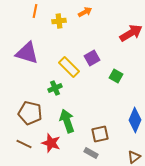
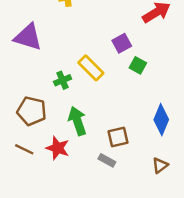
purple square: (92, 58) -> (122, 43), moved
yellow rectangle: (69, 67) -> (91, 68), moved

